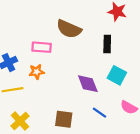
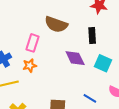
pink rectangle: (42, 47) -> (33, 43), turned -72
purple diamond: (88, 84) -> (75, 58), moved

